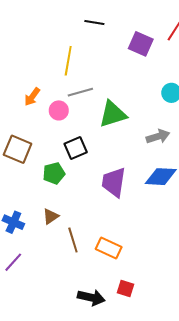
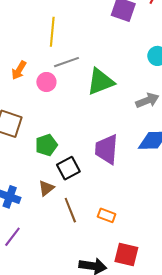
black square: (76, 148) -> (68, 168), moved
orange rectangle: (109, 248) -> (107, 215), size x0.7
red square: (125, 289) -> (126, 255), size x1.4

